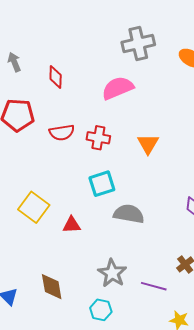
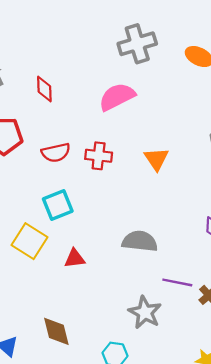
cyan square: (102, 184) -> (58, 205), moved
gray star: (112, 273) -> (145, 313), moved
purple line: (154, 286) -> (177, 282), moved

